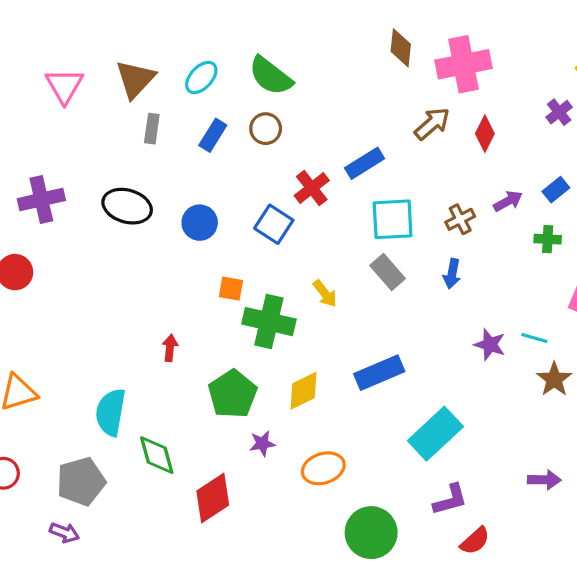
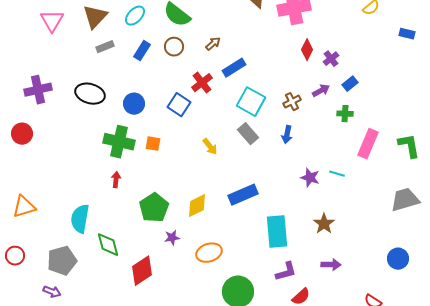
purple cross: (559, 112) -> (331, 59), moved
brown arrow: (432, 124) -> (213, 44), moved, size x0.7
gray rectangle: (152, 129) -> (105, 47), turned 60
cyan square: (393, 219) -> (251, 102), turned 32
green cross: (269, 322) -> (119, 142), moved
brown star: (554, 379) -> (324, 224), moved
cyan rectangle: (435, 434) -> (277, 232), turned -52
purple arrow: (544, 480) -> (331, 265), moved

